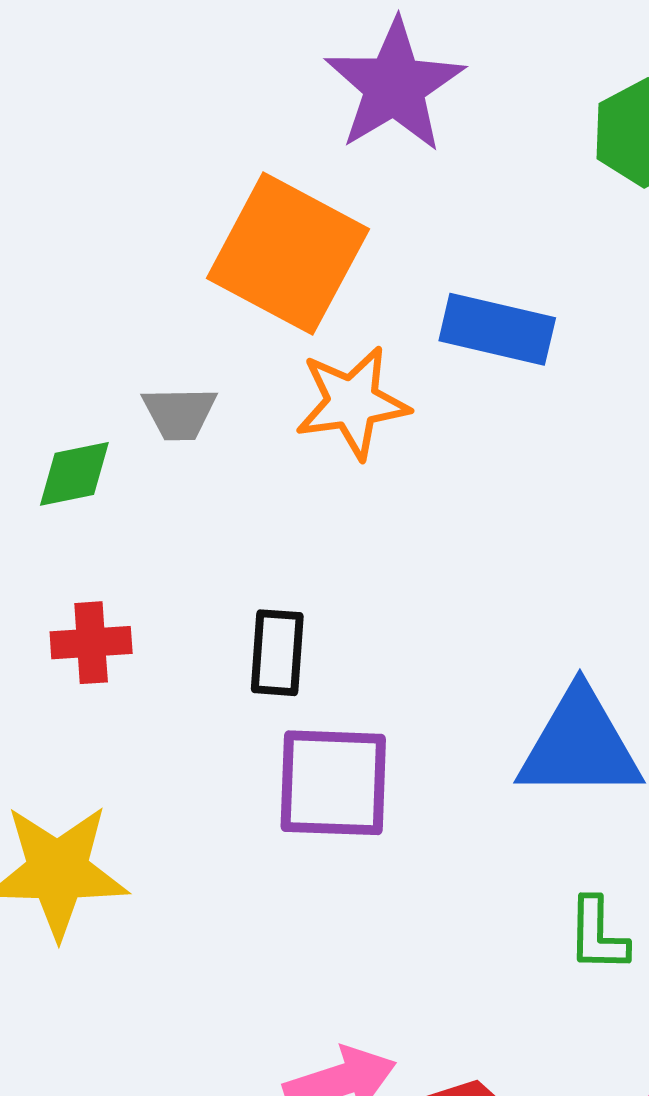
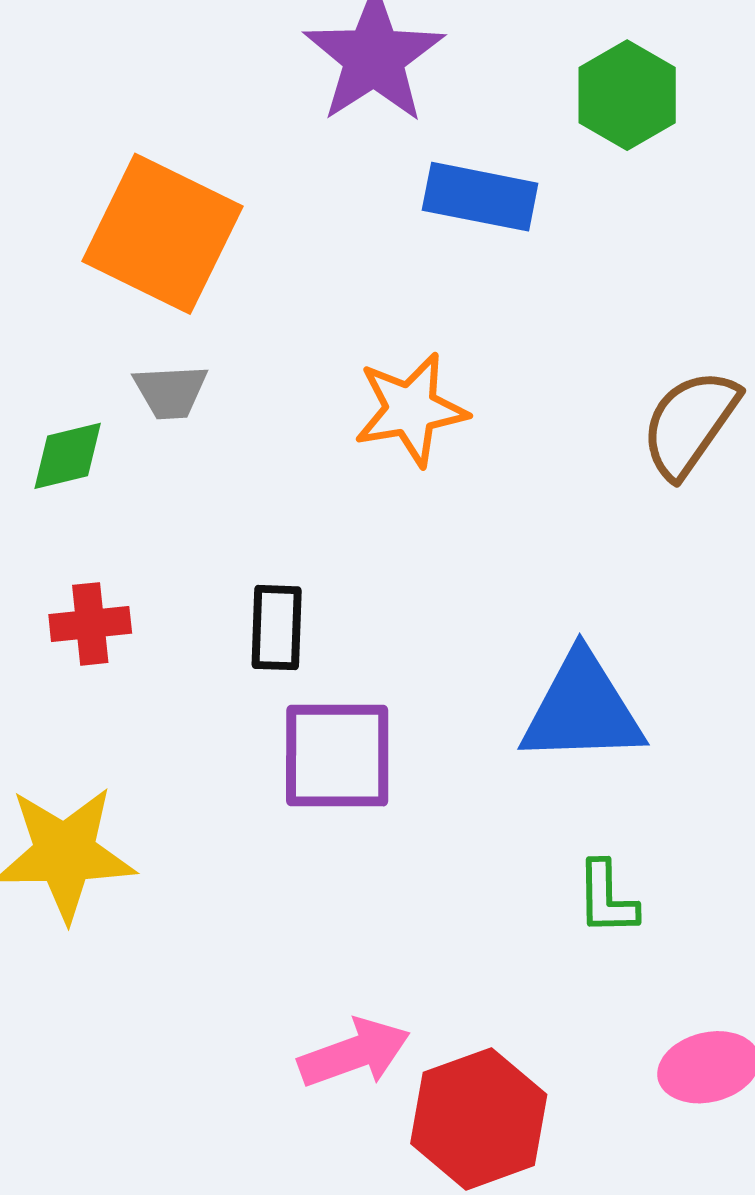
orange square: (288, 254) -> (163, 234), moved
blue rectangle: (497, 329) -> (480, 197), moved
orange star: (352, 403) -> (411, 409), moved

